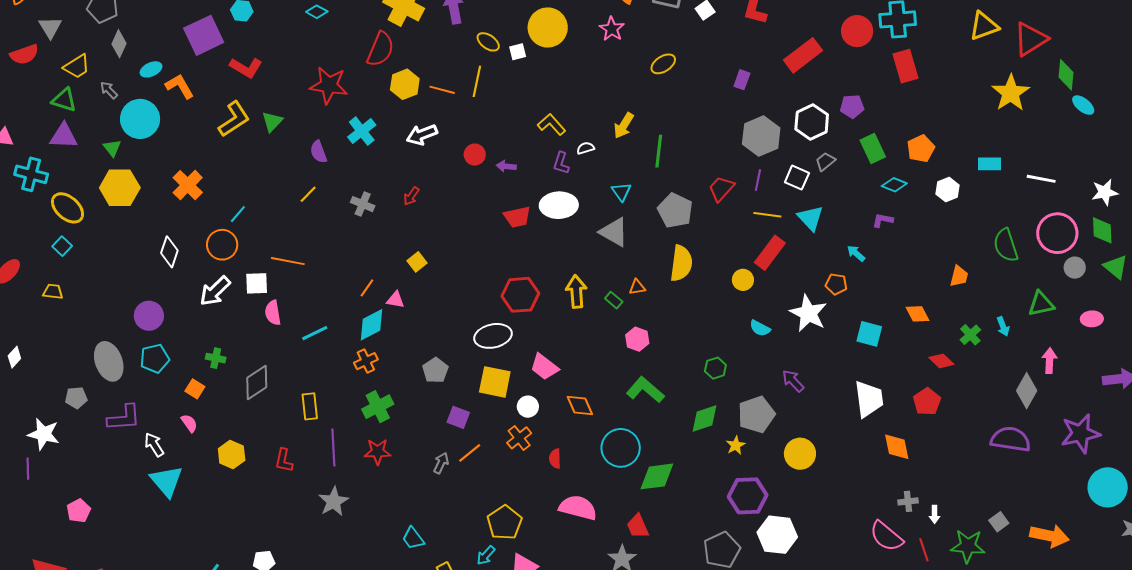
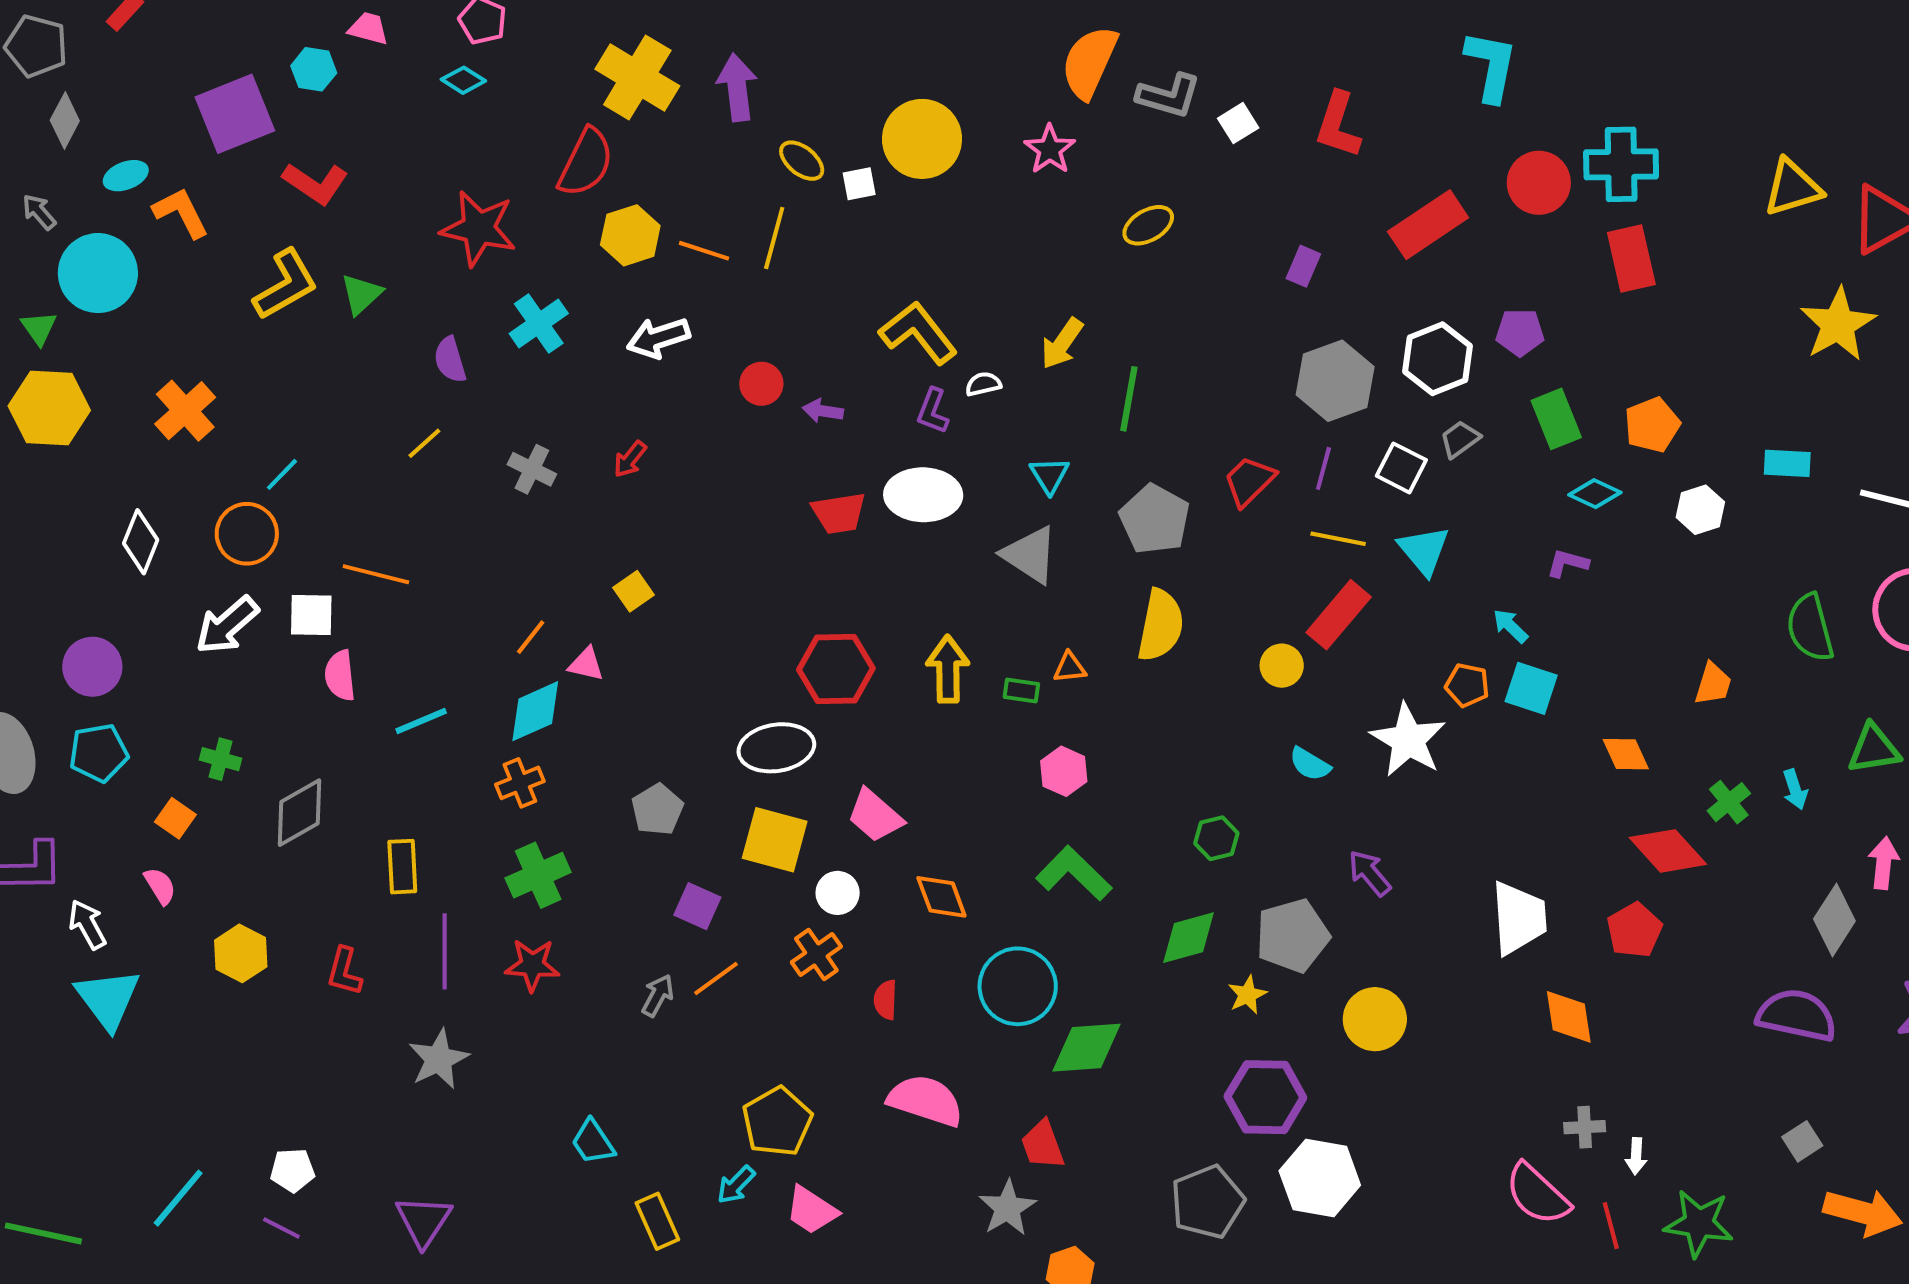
yellow L-shape: (552, 124) -> (918, 333), size x1.4
green rectangle: (614, 300) -> (1021, 691), turned -36
cyan square: (869, 334) -> (1531, 688), moved
red diamond: (941, 361) -> (1668, 851), size x1.5
gray square: (999, 522) -> (1802, 1141), moved

